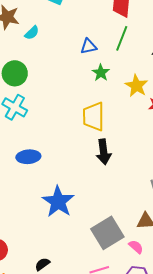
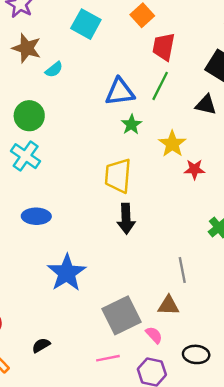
blue triangle: (89, 46) -> (120, 92), size x1.5

